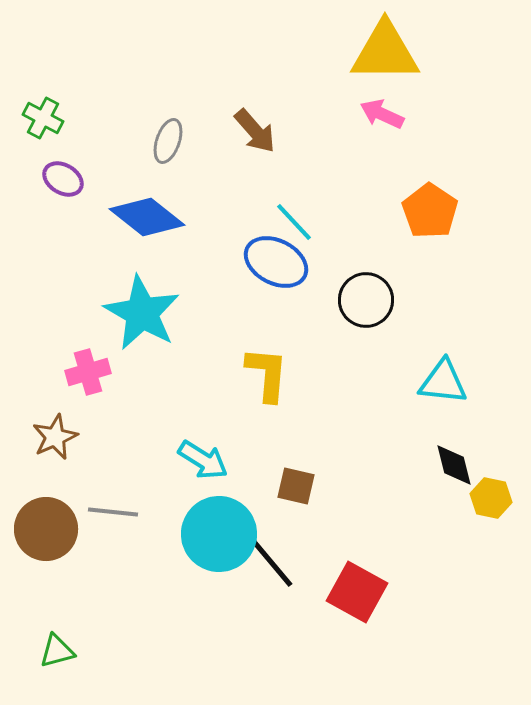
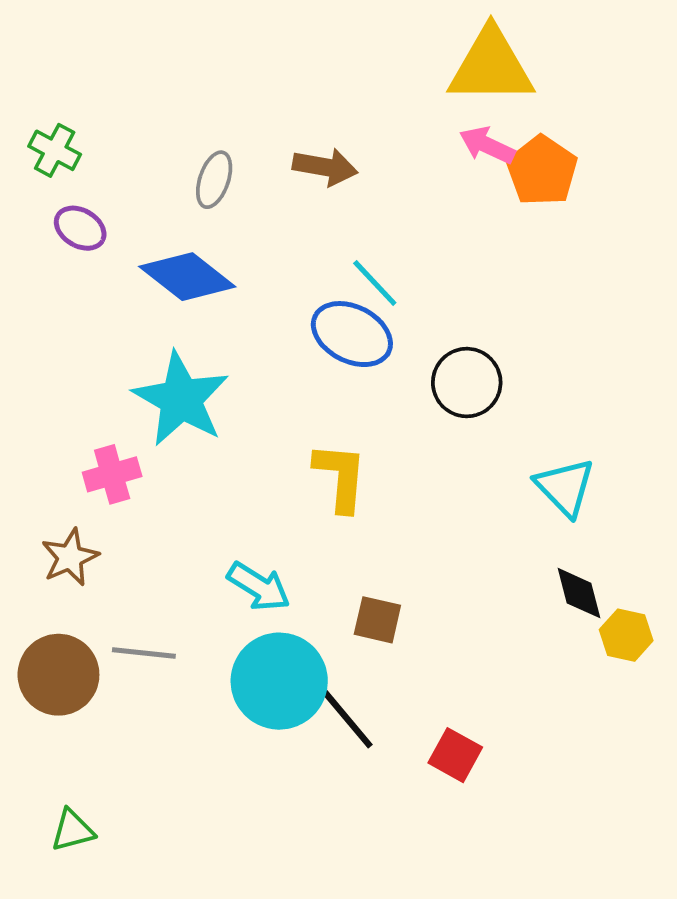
brown arrow: (255, 131) -> (325, 167), turned -39
orange pentagon: (430, 211) -> (542, 171), moved
cyan triangle: (443, 382) -> (565, 487), turned 40
red square: (357, 592) -> (455, 755), size x0.7

